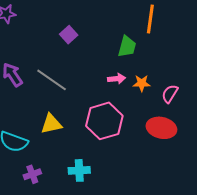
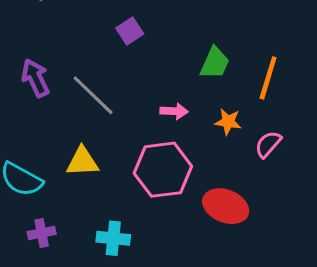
orange line: (150, 19) -> (268, 78), moved
pink arrow: (117, 79) -> (174, 111), moved
red ellipse: (161, 128) -> (226, 206), moved

